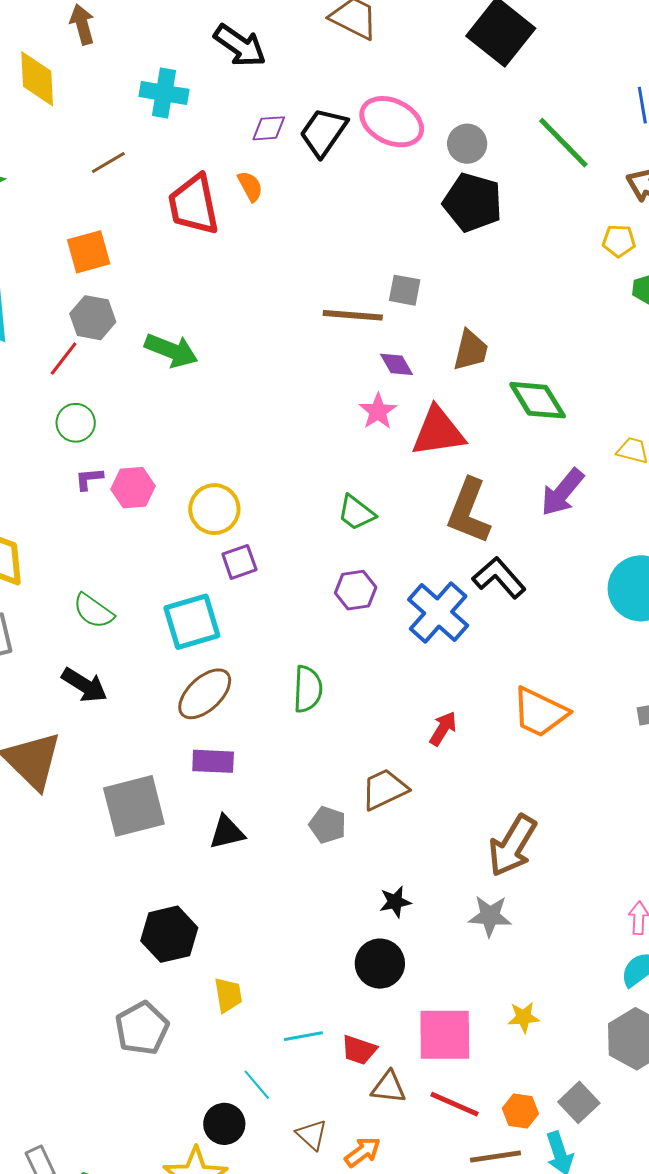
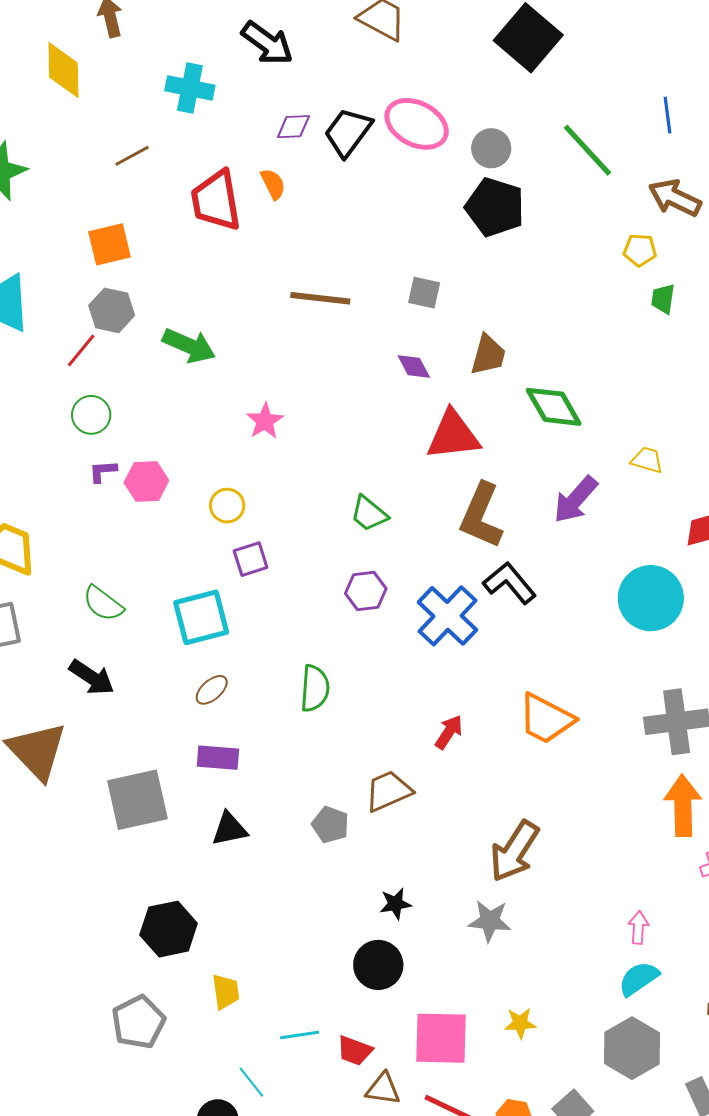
brown line: (353, 315) -> (320, 298), moved
pink star: (378, 411) -> (265, 421), moved
yellow circle: (214, 509) -> (227, 506), size x0.7
brown ellipse: (205, 694) -> (212, 690), size x0.6

